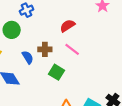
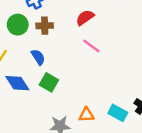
brown cross: (45, 49) -> (45, 26), moved
green square: (56, 72) -> (49, 82), moved

